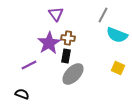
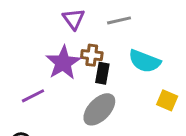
gray line: (103, 15) -> (119, 20), moved, turned 49
cyan semicircle: (117, 35) -> (145, 61), moved
black rectangle: (66, 56) -> (102, 73), moved

